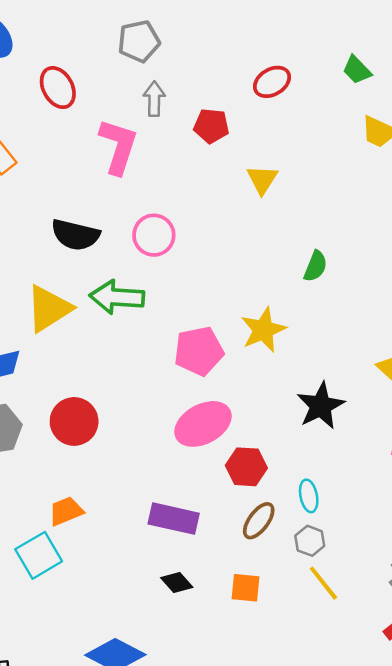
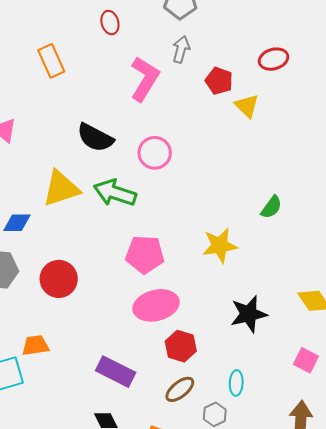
red ellipse: (58, 88) -> (110, 23), size x0.7
yellow triangle: (262, 179) -> (247, 106), moved, turned -32
pink pentagon: (199, 351) -> (145, 254), moved
cyan ellipse: (309, 496) -> (236, 383), moved

